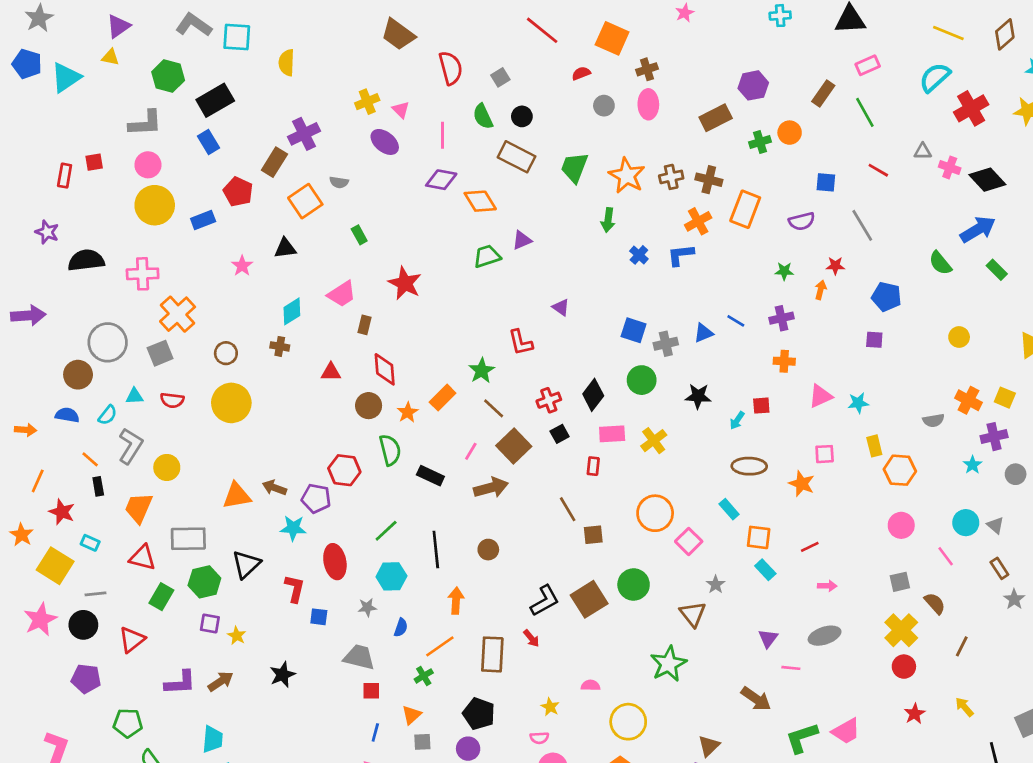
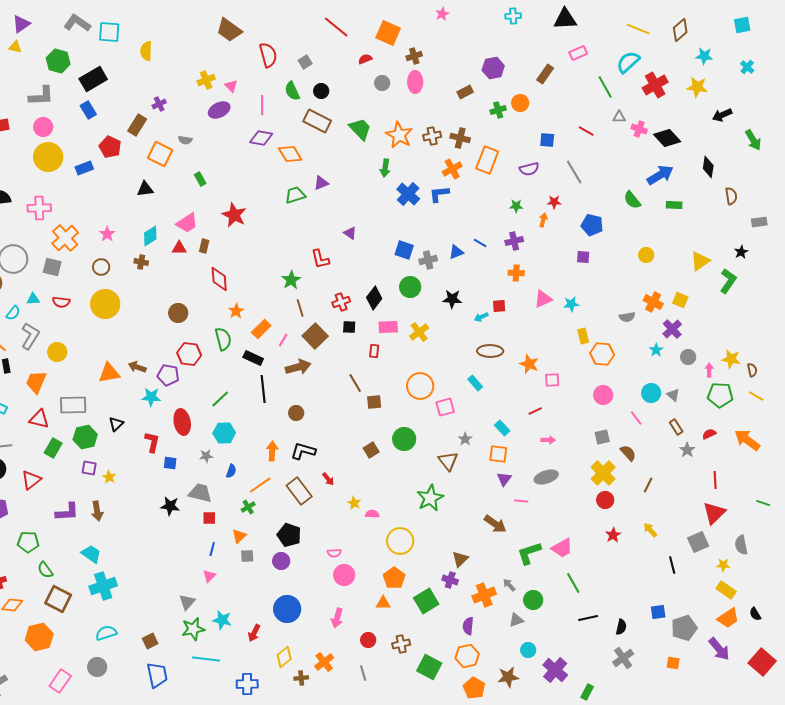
green line: (865, 112) -> (605, 87), moved
brown rectangle: (716, 118) -> (465, 92), size x0.7
purple cross: (304, 134) -> (159, 104), size x0.6
purple ellipse: (385, 142) -> (219, 110), turned -65
green trapezoid: (574, 168) -> (360, 129), turned 115
orange square: (305, 201) -> (160, 154), turned -30
blue cross: (639, 255) -> (408, 194), size x1.6
pink star: (242, 266) -> (107, 234), moved
green rectangle: (997, 270) -> (674, 205), turned -42
gray square: (160, 353) -> (52, 267), turned 36
red triangle: (331, 372) -> (179, 248), moved
orange rectangle: (443, 398) -> (261, 329), moved
brown circle: (369, 406) -> (178, 313), moved
brown line: (494, 408) -> (300, 308), turned 30
cyan arrow: (737, 420) -> (481, 317), turned 32
black square: (560, 434) -> (349, 327), turned 32
purple cross: (994, 437) -> (672, 329), turned -30
pink square: (825, 454) -> (552, 380), moved
orange square: (759, 537) -> (498, 454), moved
pink square: (689, 541) -> (445, 407), turned 30
black line: (436, 550) -> (263, 389), moved
black triangle: (246, 564) -> (116, 424), size x0.7
brown square: (589, 599) -> (371, 450), size x0.6
black L-shape: (545, 601) -> (303, 451), moved, turned -135
brown rectangle: (492, 654) -> (299, 491), turned -40
black star: (282, 675) -> (170, 506), moved, turned 30
brown arrow: (221, 681) -> (97, 511), turned 114
yellow star: (550, 707) -> (354, 503), moved
cyan trapezoid: (213, 739) -> (91, 554), turned -60

